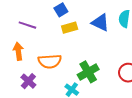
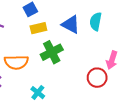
green cross: (88, 72) -> (52, 52), moved

